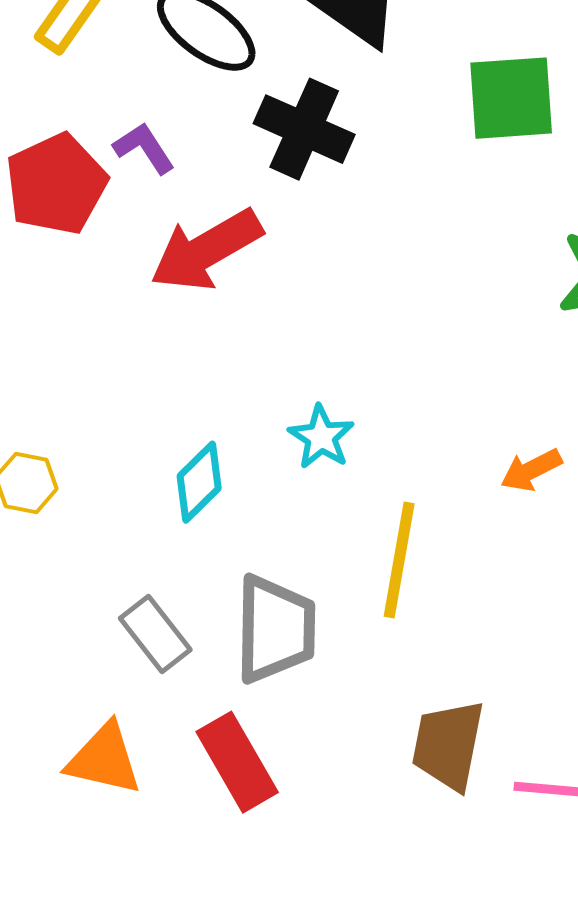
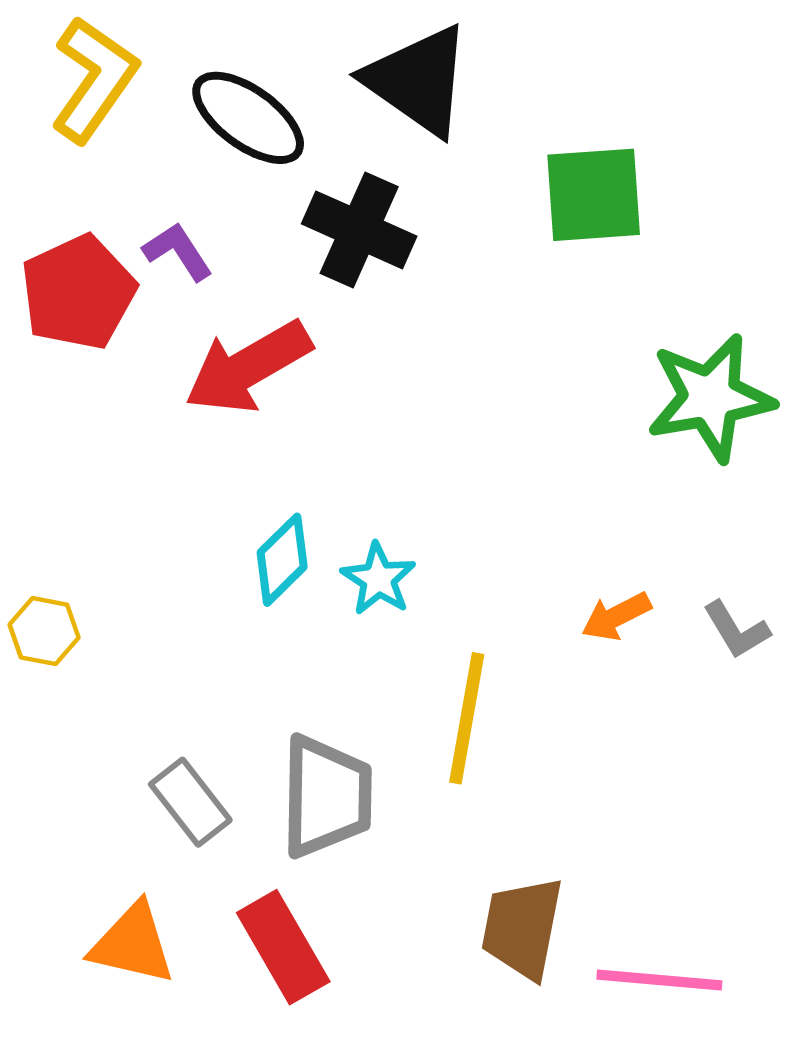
cyan diamond: (199, 482) -> (282, 560), moved

